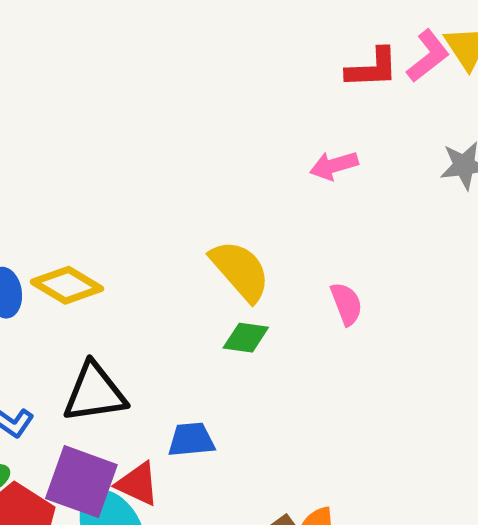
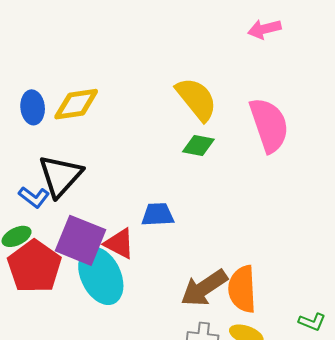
yellow diamond: (67, 285) -> (76, 104), turned -42
pink semicircle: (346, 304) -> (269, 125), size x1.8
black triangle: (95, 393) -> (60, 176), moved, turned -42

